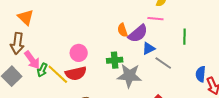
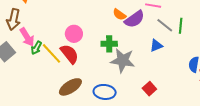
orange semicircle: (122, 30) -> (119, 15), turned -40
blue triangle: (149, 48) -> (156, 45), moved
gray line: (163, 63) -> (165, 25), moved
red semicircle: (76, 73) -> (69, 54), turned -120

